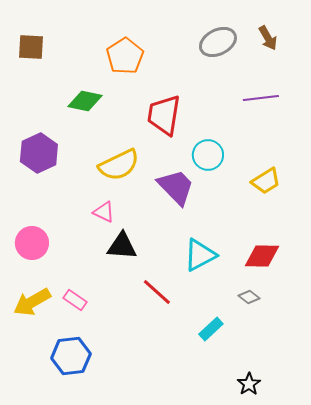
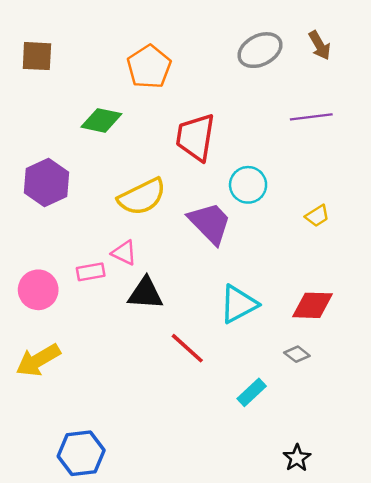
yellow trapezoid: (266, 181) -> (317, 216), size x0.7
pink rectangle: (75, 300) -> (91, 272), moved, turned -45
blue hexagon: (71, 356) -> (81, 453), moved

